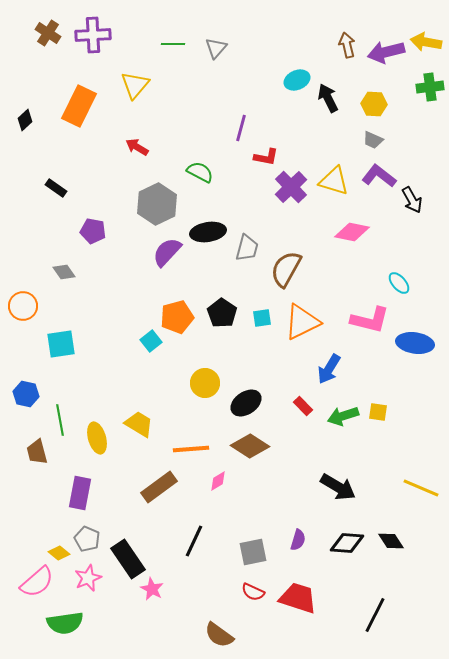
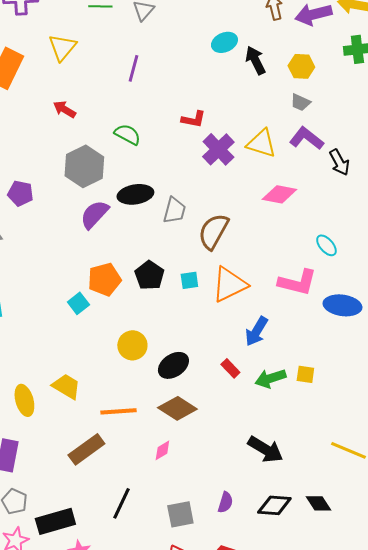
purple line: (241, 128) -> (133, 68), moved
pink diamond: (218, 481) -> (162, 450), moved
black rectangle: (128, 559) -> (55, 521), turned -72

